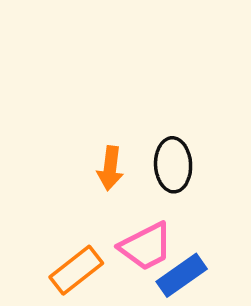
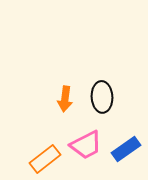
blue rectangle: (182, 275) -> (126, 149), moved

